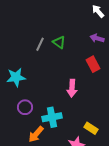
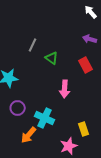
green triangle: (59, 42) -> (52, 58), moved
cyan cross: (52, 117) -> (45, 118), turned 36
yellow rectangle: (91, 128) -> (84, 129), turned 40

